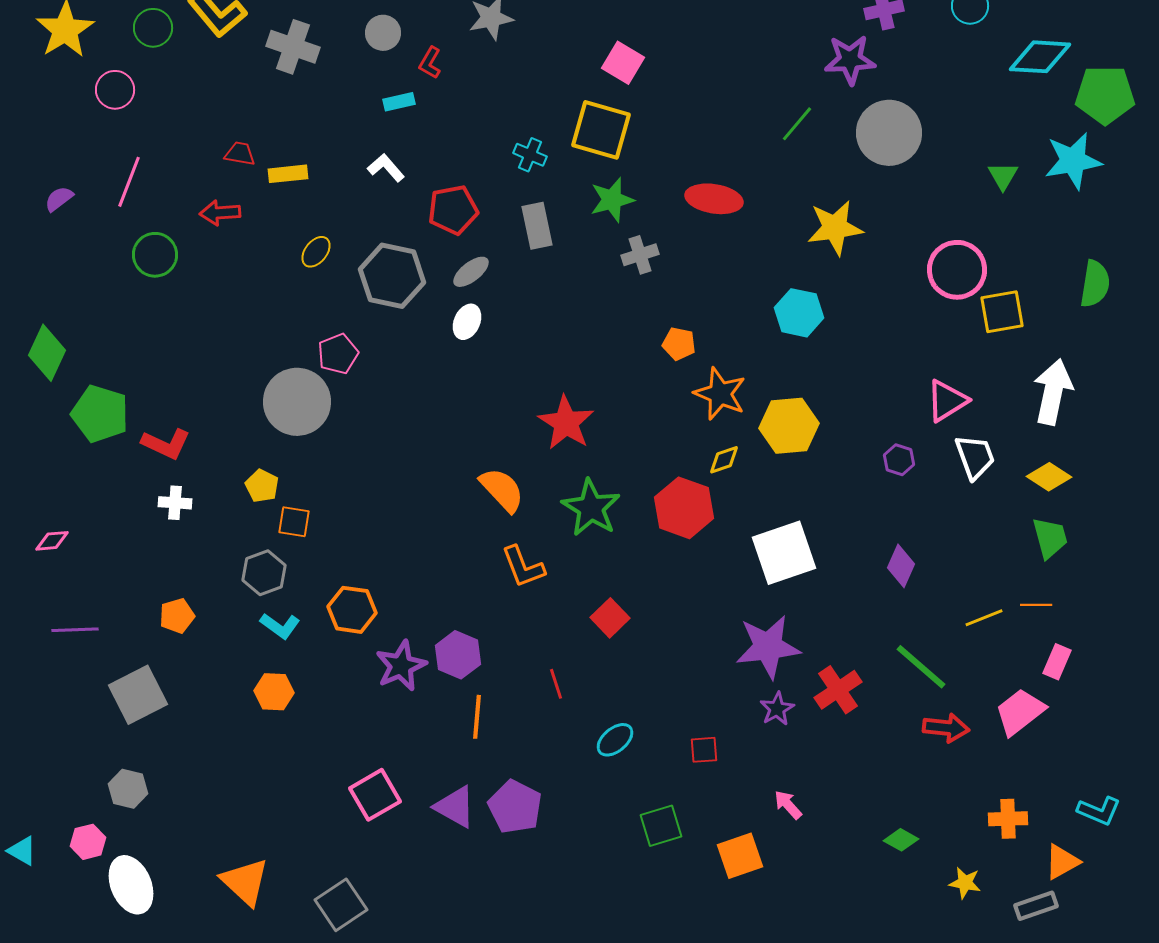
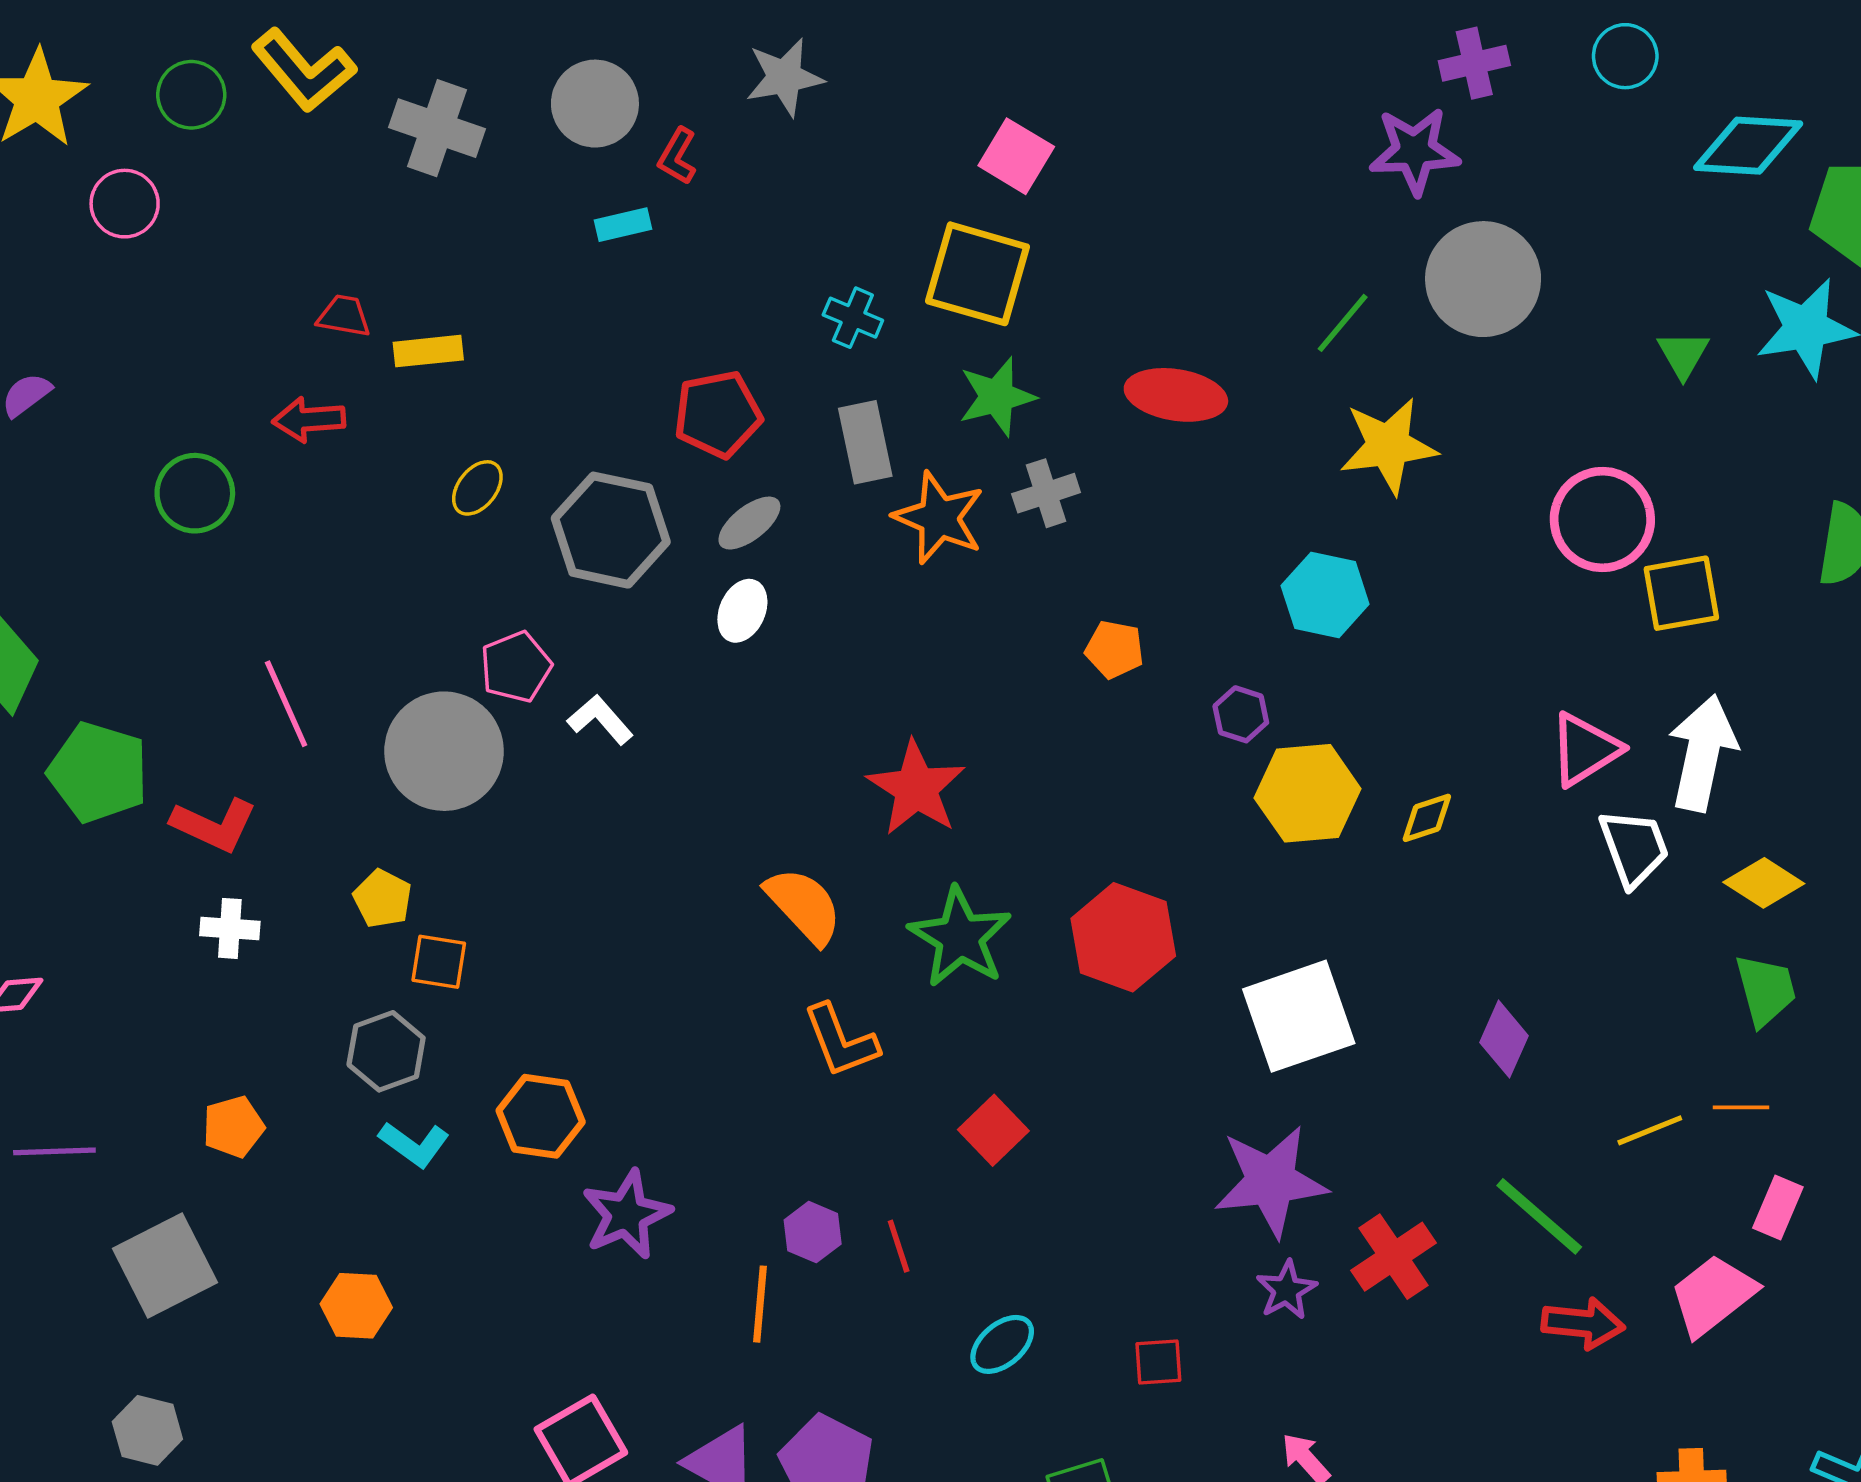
gray circle: (383, 33) -> (595, 104), size x1.4
green line: (797, 124) -> (1343, 323), moved
white L-shape: (386, 168) -> (600, 720), moved
pink line: (129, 182) -> (286, 704), moved, turned -45
white arrow: (1053, 392) -> (1702, 753), moved
orange star: (720, 394) -> (939, 518), moved
yellow diamond: (724, 460) -> (1427, 818), moved
purple hexagon: (899, 460) -> (1241, 714), moved
purple hexagon: (458, 655) -> (813, 1232), moved, size x0.7
orange hexagon: (274, 692) -> (356, 1306), moved

